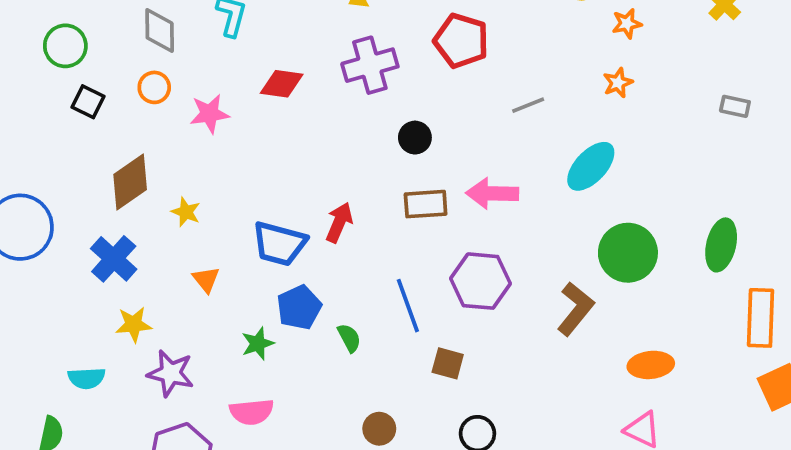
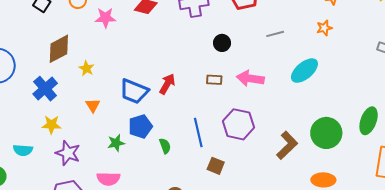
black circle: (415, 138) -> (222, 43), moved
brown rectangle: (426, 204) -> (214, 80), size x0.7
green circle: (628, 253) -> (326, 133), moved

